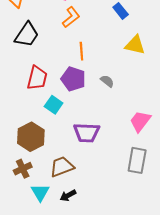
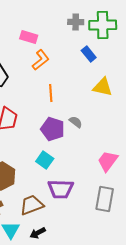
purple pentagon: (73, 79) -> (53, 129), moved
cyan square: (54, 105) -> (45, 160), moved
purple trapezoid: (87, 133) -> (61, 189), moved

